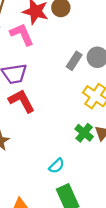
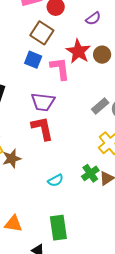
cyan semicircle: (57, 166) -> (56, 180), moved

